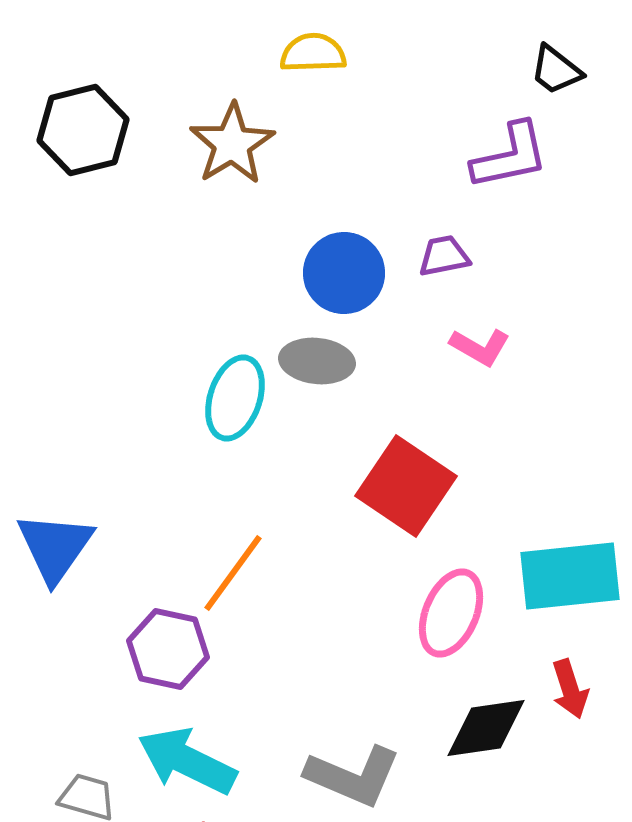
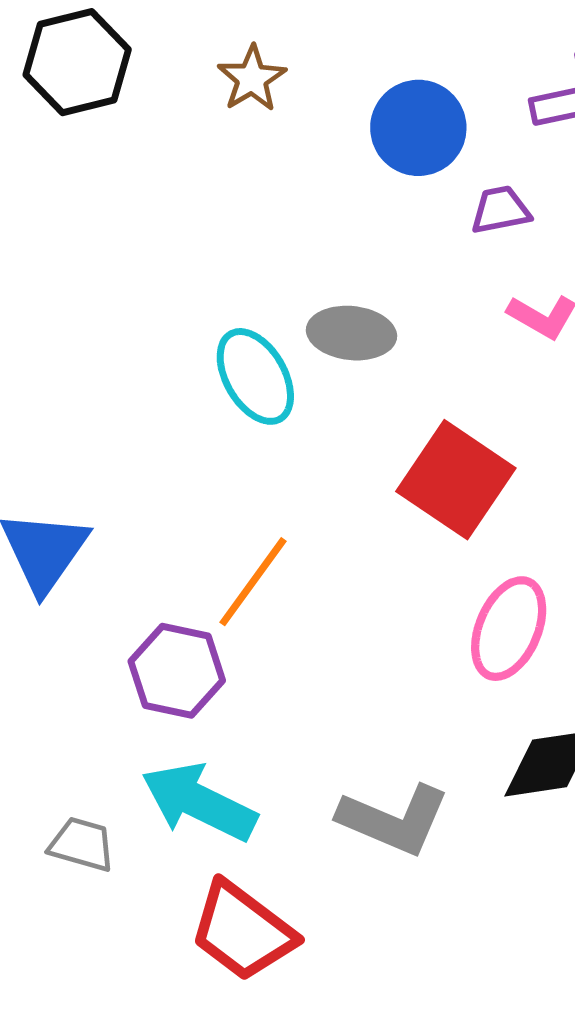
brown star: (232, 144) -> (252, 79), size x0.7
blue circle: (344, 273) -> (418, 128), moved
cyan ellipse: (235, 398) -> (255, 376), turned -48

